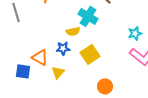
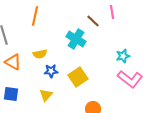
yellow semicircle: (73, 31) -> (40, 54), moved
orange triangle: (40, 57) -> (13, 62), moved

